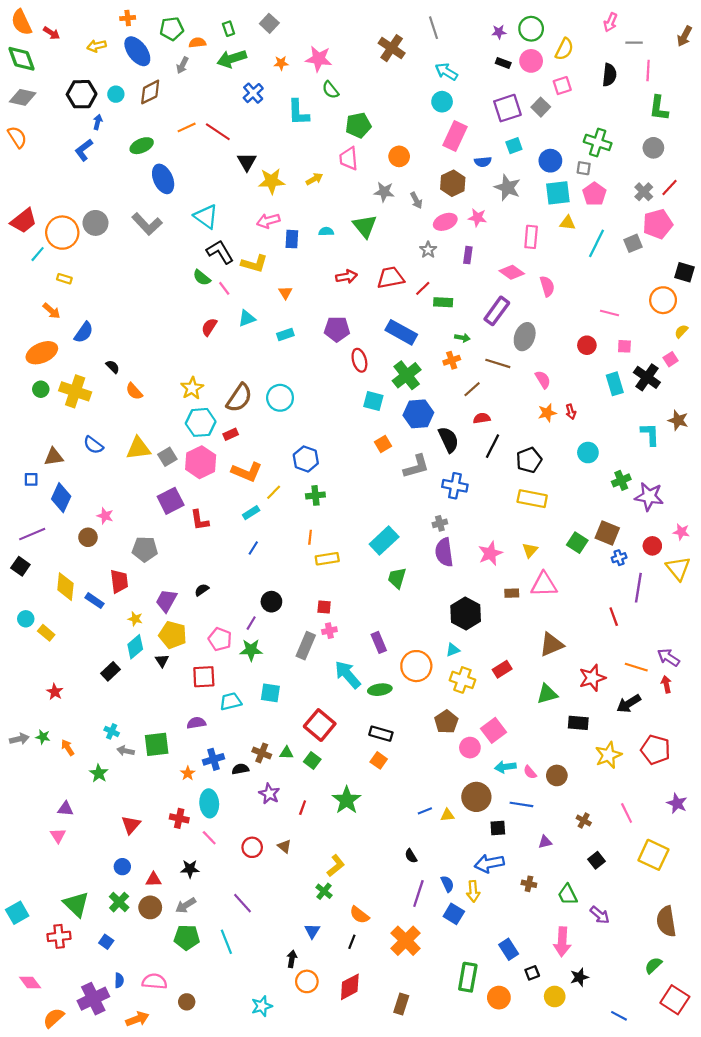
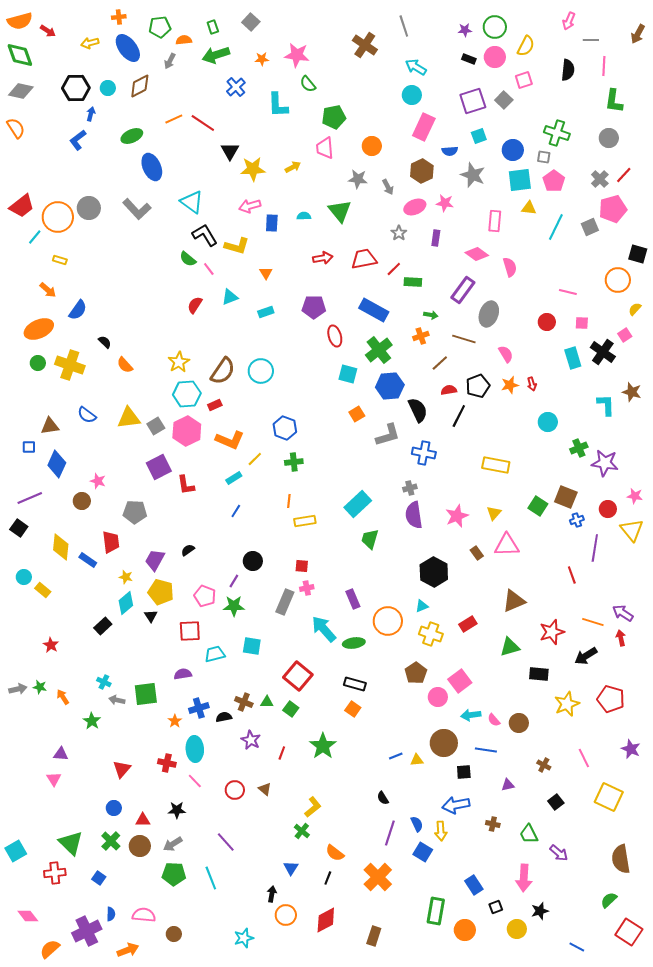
orange semicircle: (21, 22) -> (20, 21), turned -80
black pentagon: (529, 460) -> (478, 386), moved
brown rectangle: (512, 593) -> (477, 553), turned 56

